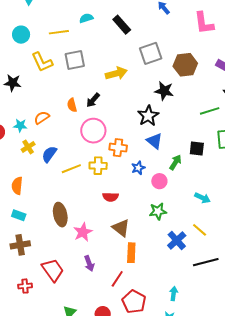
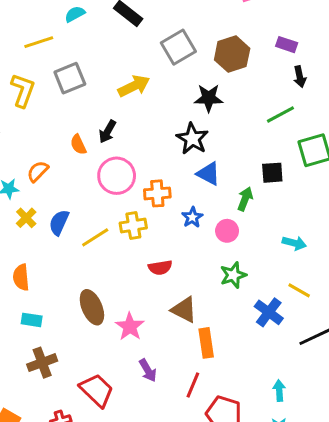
yellow L-shape: (42, 62) -> (23, 90), turned -125

